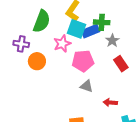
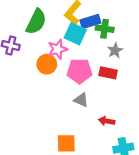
blue rectangle: (90, 31) -> (90, 21), moved
orange circle: (37, 61) -> (47, 64), moved
red rectangle: (121, 64) -> (108, 73), moved, turned -49

